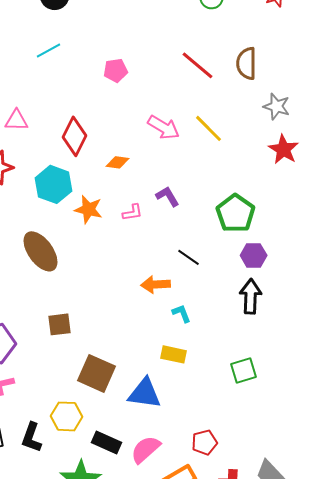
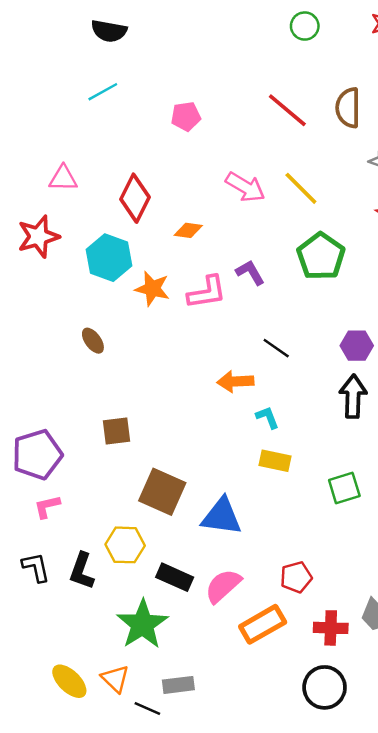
pink L-shape: (132, 212) -> (207, 292), size x1.6
green pentagon: (236, 213) -> (321, 256), moved
brown ellipse: (40, 251) -> (93, 341), size x0.5
yellow rectangle: (174, 354) -> (275, 461), moved

